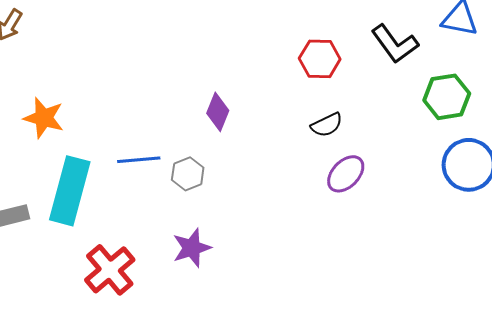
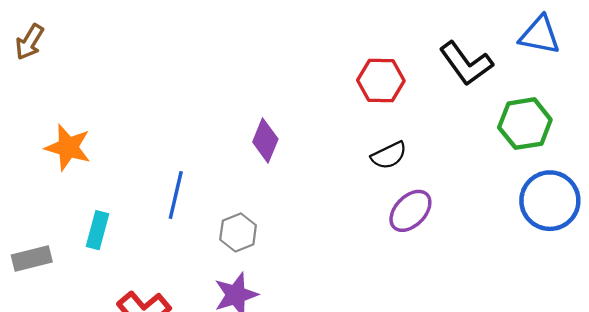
blue line: (139, 160) -> (176, 195), turned -72
gray hexagon: (188, 174) -> (238, 232), moved
cyan rectangle: (70, 191) -> (98, 230), size x0.5

